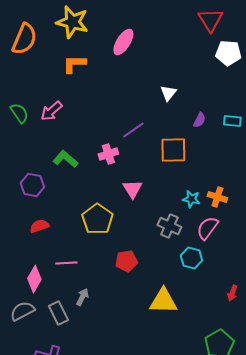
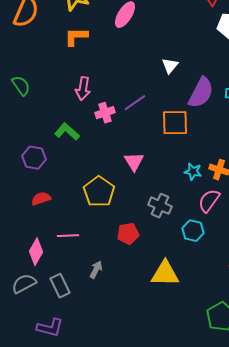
pink arrow: (51, 111) -> (83, 89), moved, turned -40
purple semicircle: (199, 120) -> (201, 93), size x2.0
pink cross: (108, 154) -> (105, 113), moved
gray cross: (169, 226) -> (160, 206), moved
gray arrow: (82, 297) -> (96, 270), moved

